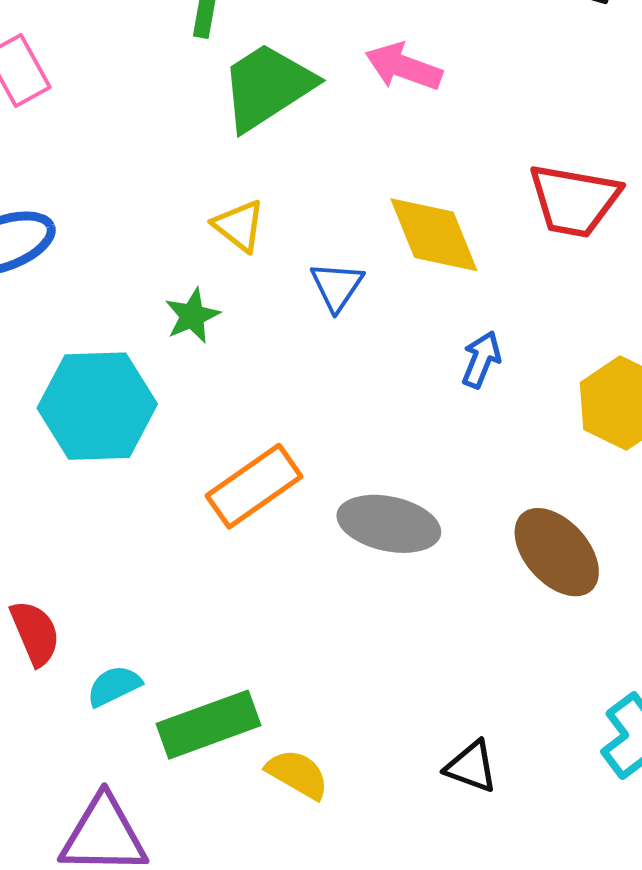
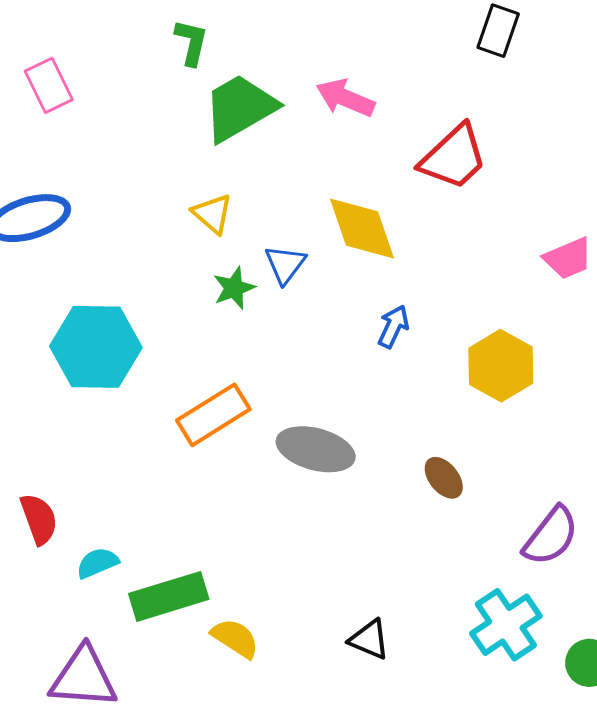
red trapezoid: (574, 200) -> (454, 157), moved, turned -56
green star: (192, 316) -> (234, 288), moved
brown ellipse: (557, 552) -> (444, 478), size x0.6

